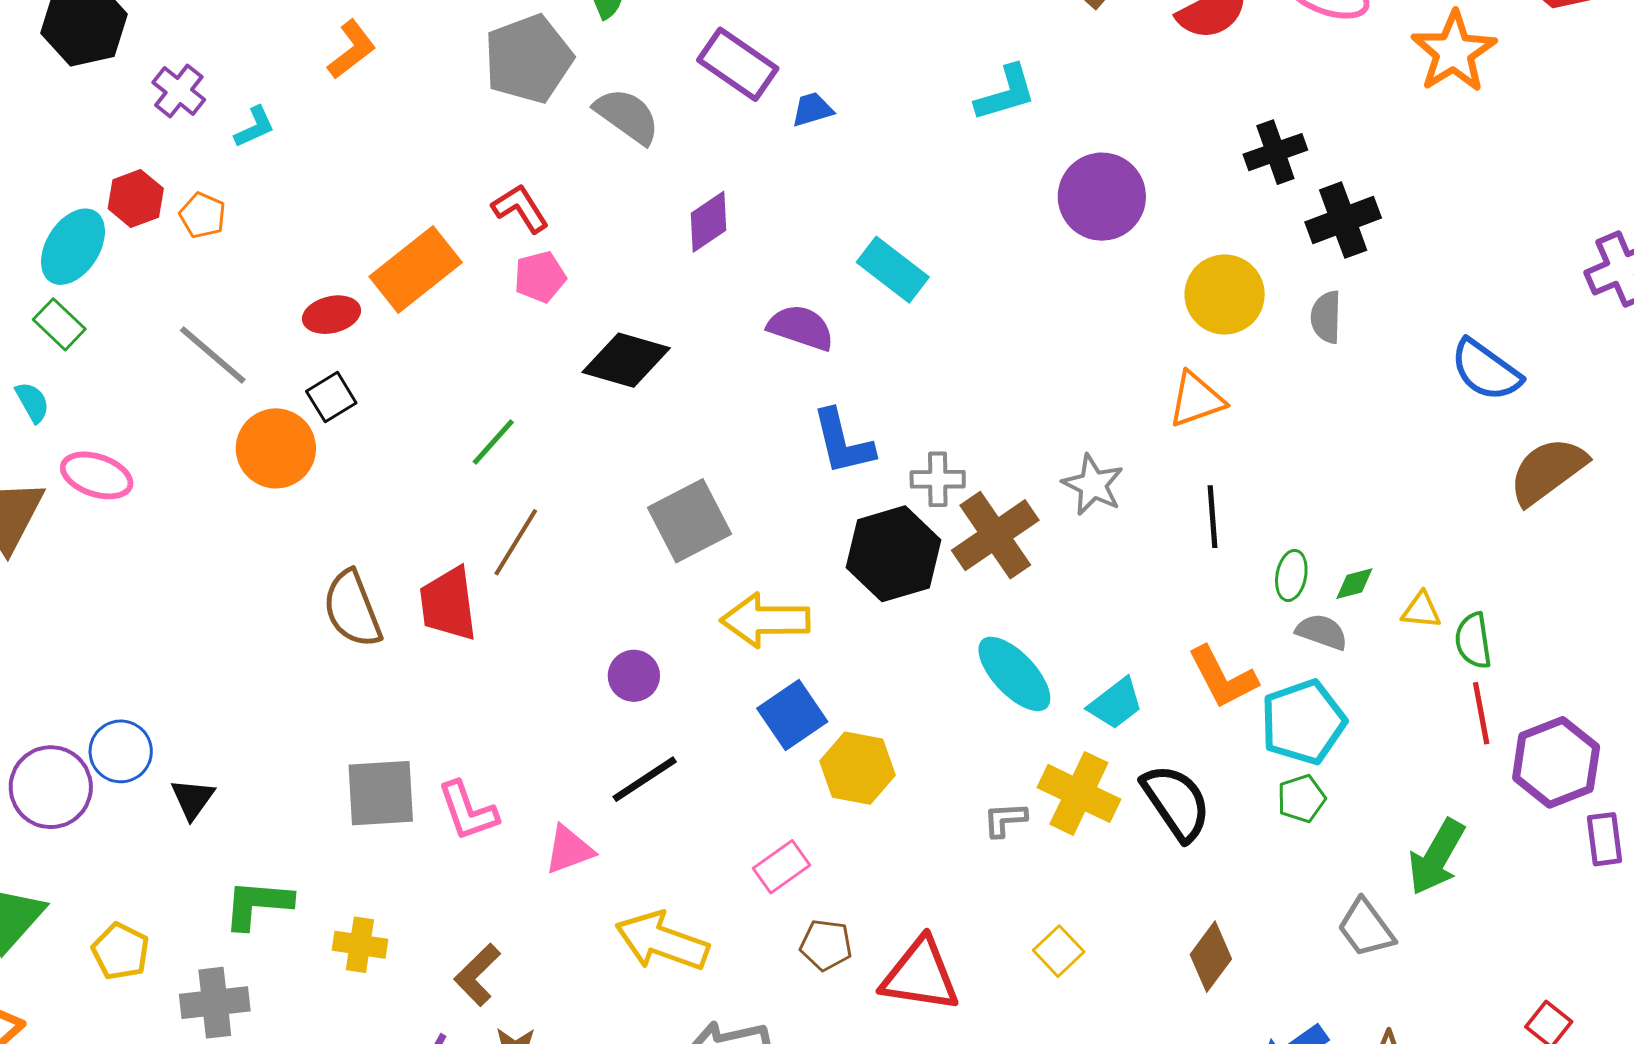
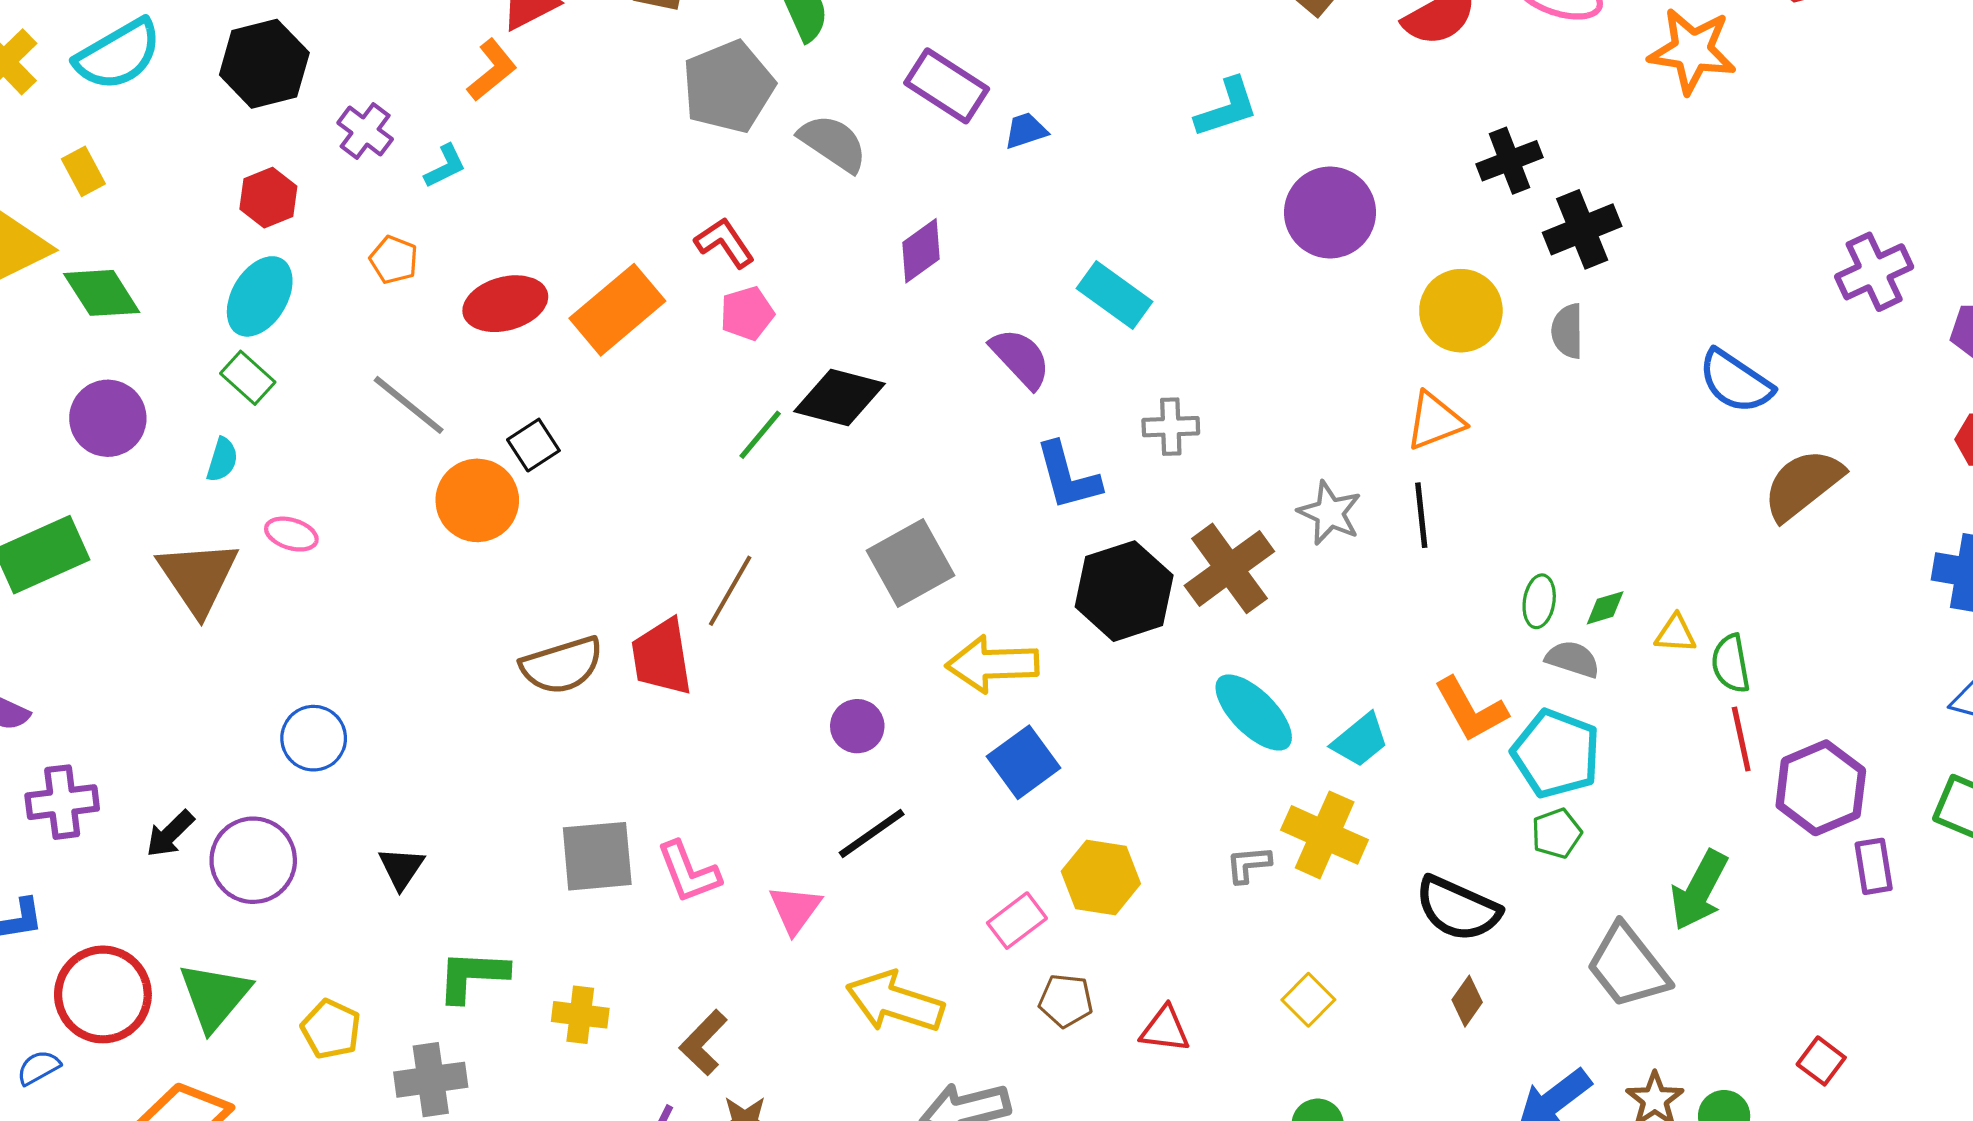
orange L-shape: (352, 50) -> (492, 70), moved
orange star: (1454, 52) -> (1692, 51), turned -30
red hexagon: (136, 199) -> (268, 198), moved
red ellipse: (332, 315) -> (505, 304), moved, size x1.4
purple semicircle: (801, 328) -> (1020, 358), turned 30
cyan semicircle: (32, 402) -> (222, 460), turned 48
green line: (493, 442) -> (760, 435), moved
pink ellipse: (97, 475) -> (291, 534), size x0.7
gray cross: (938, 479) -> (1171, 427), moved
black line: (1212, 517) -> (1421, 515), moved
brown semicircle: (352, 609) -> (562, 665), turned -84
cyan pentagon: (1303, 722) -> (1556, 754), turned -30
blue circle: (121, 751) -> (314, 738), moved
yellow hexagon: (858, 768) -> (1101, 878), moved
black semicircle: (1176, 802) -> (1458, 909), moved, turned 150
pink triangle: (569, 850) -> (795, 909), turned -32
gray trapezoid: (1366, 928) -> (1628, 966), size x1.4
brown diamond: (1211, 957) -> (1467, 1001), size x0.7
red triangle: (920, 975) -> (1165, 1029), size x0.6

